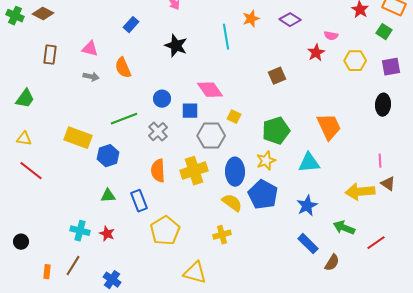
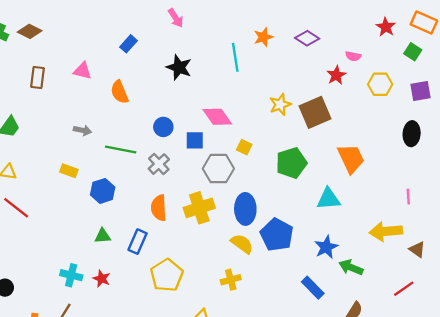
brown square: (277, 76) -> (315, 112), moved, size x1.6
gray arrow: (91, 77) -> (82, 130), moved
green line: (124, 119) -> (121, 149), turned 32
yellow rectangle: (78, 138) -> (69, 171), size x0.6
yellow star: (266, 161) -> (280, 104), moved
brown triangle: (388, 184) -> (417, 249), moved
blue rectangle: (139, 201) -> (137, 242), turned 45
green arrow: (344, 228) -> (351, 267), moved
blue rectangle: (308, 244) -> (313, 288), moved

